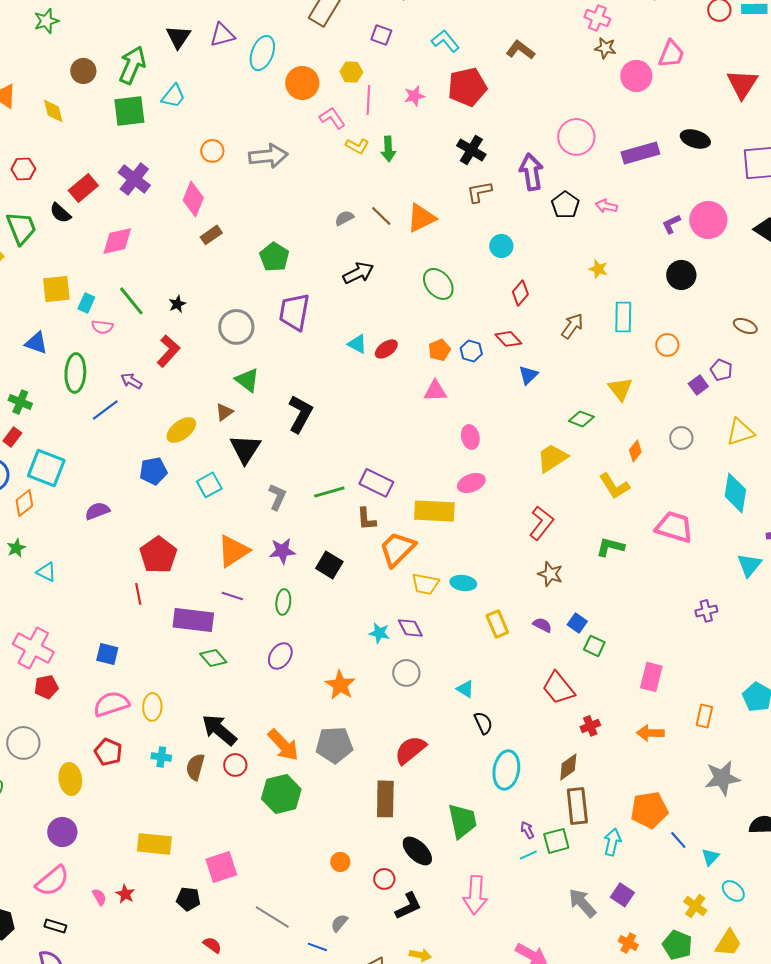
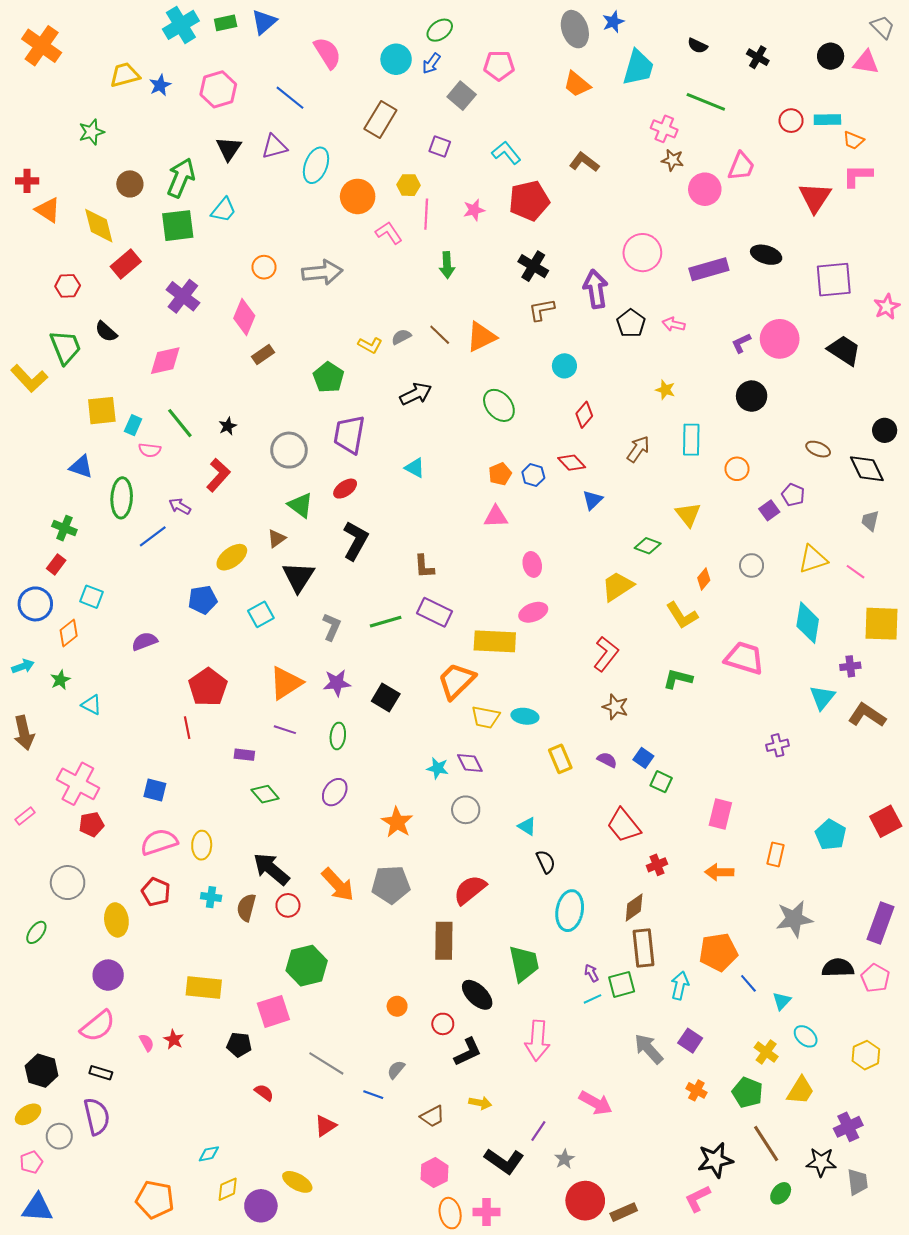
yellow diamond: (53, 111) -> (99, 226), size x1.4
yellow L-shape: (357, 146) -> (370, 345), moved
red rectangle: (83, 188) -> (126, 264), moved
red ellipse: (386, 349) -> (345, 489), moved
cyan square: (46, 468) -> (91, 597), size x0.6
brown L-shape: (366, 519) -> (424, 567), moved
purple rectangle: (193, 620) -> (244, 755), size x0.5
green hexagon: (281, 794) -> (307, 966), moved

